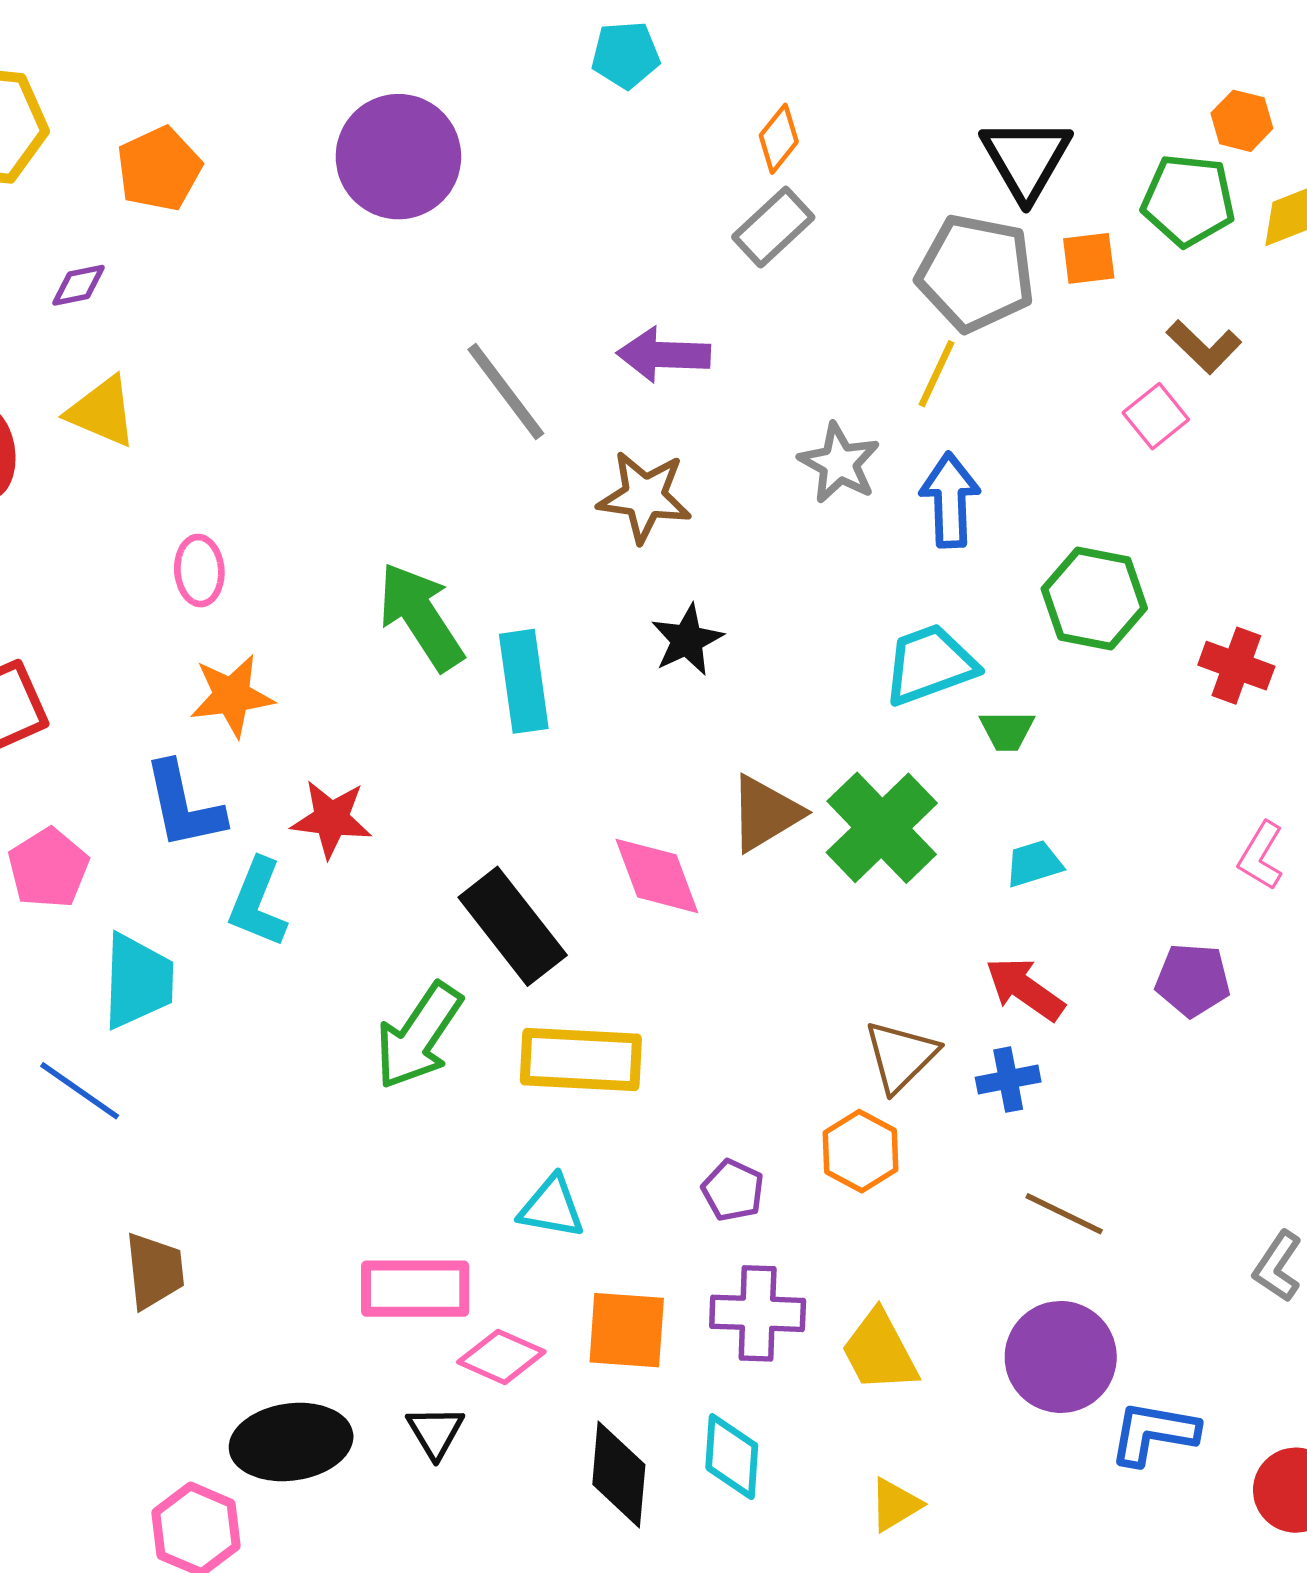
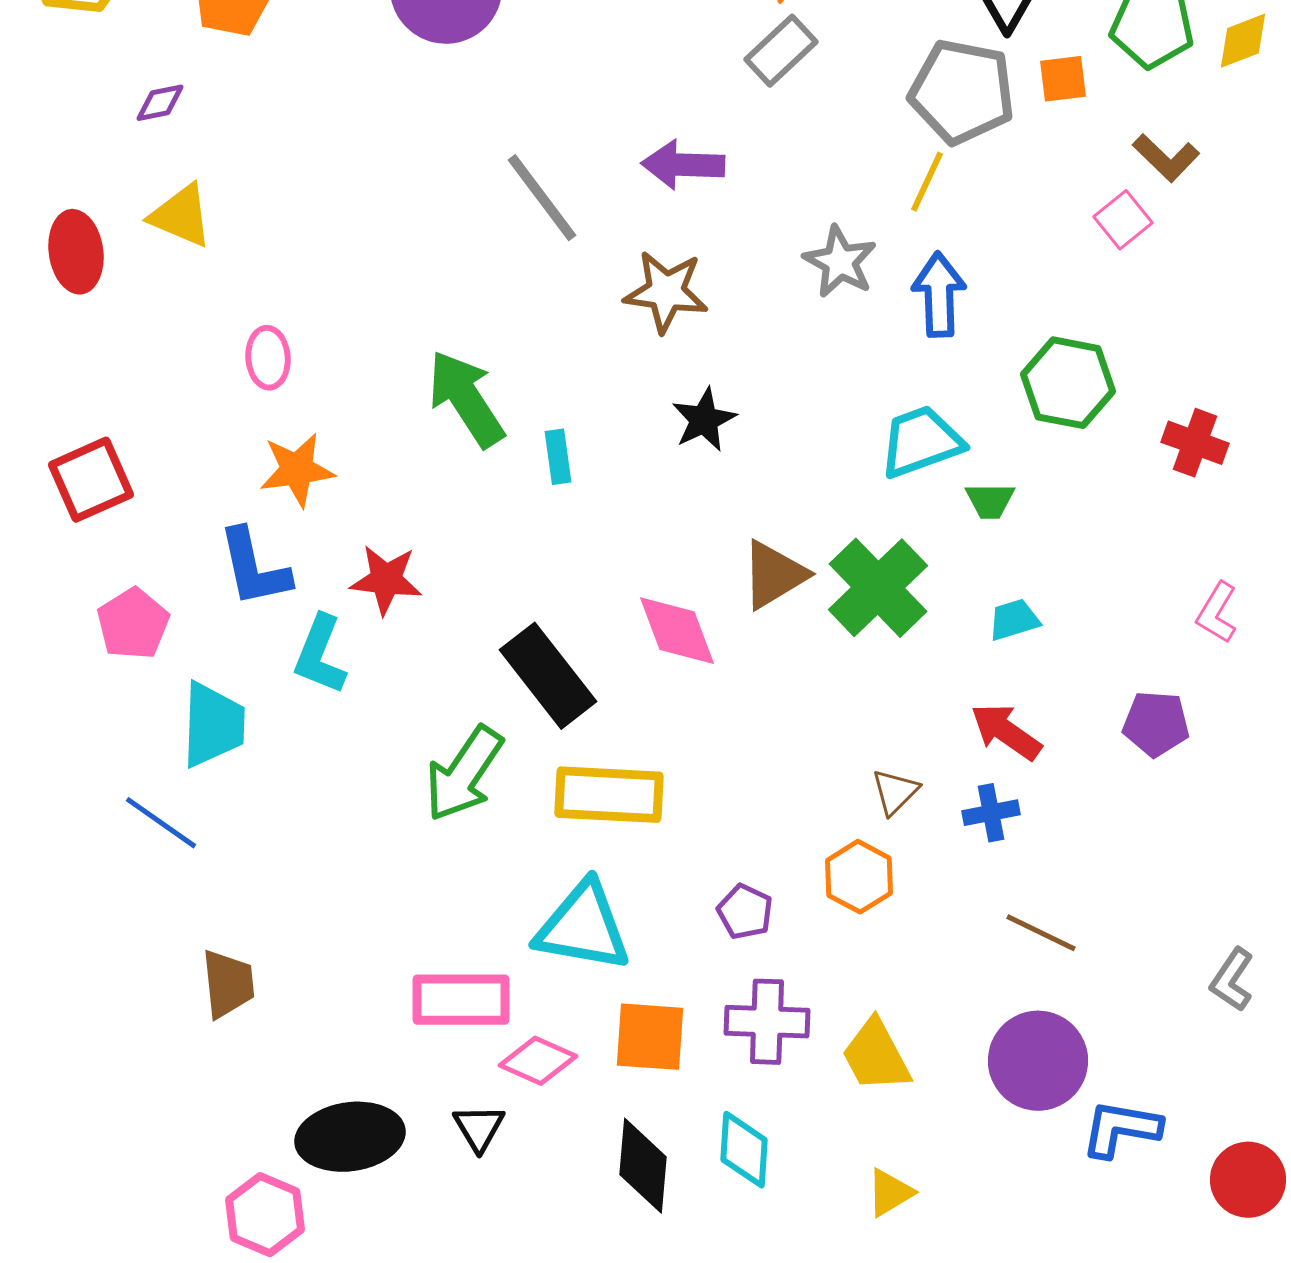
cyan rectangle: (524, 681) -> (558, 457), size x0.6
brown triangle: (901, 1056) -> (895, 792), size x0.7
cyan triangle: (552, 1207) -> (583, 927), size x1.6

